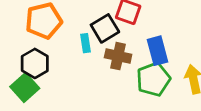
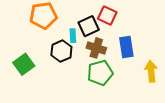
black hexagon: (35, 63) -> (61, 51), moved
green pentagon: (153, 79) -> (100, 73), moved

